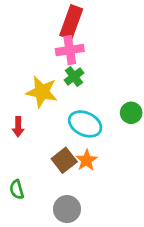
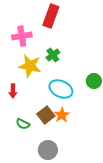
pink cross: (70, 50) -> (22, 36), moved
green semicircle: (17, 190) -> (23, 124), moved, turned -48

